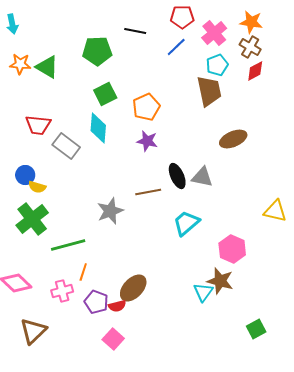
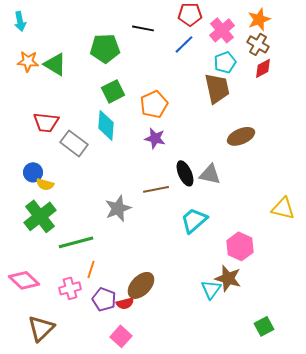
orange star: (251, 22) -> (259, 19), turned -30

